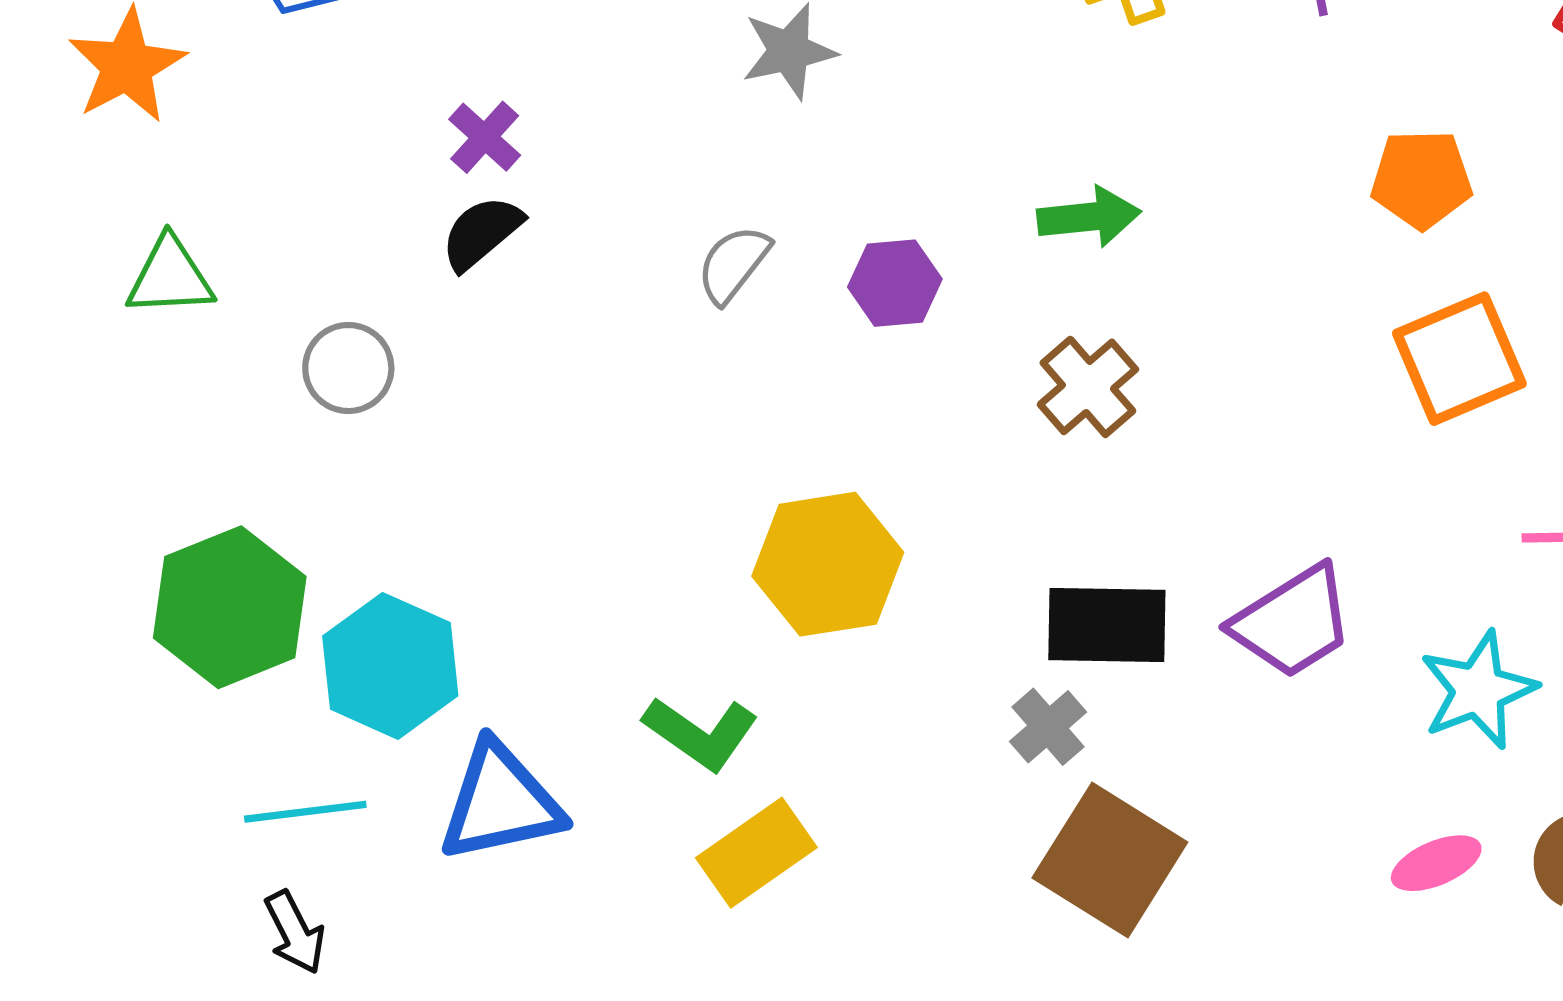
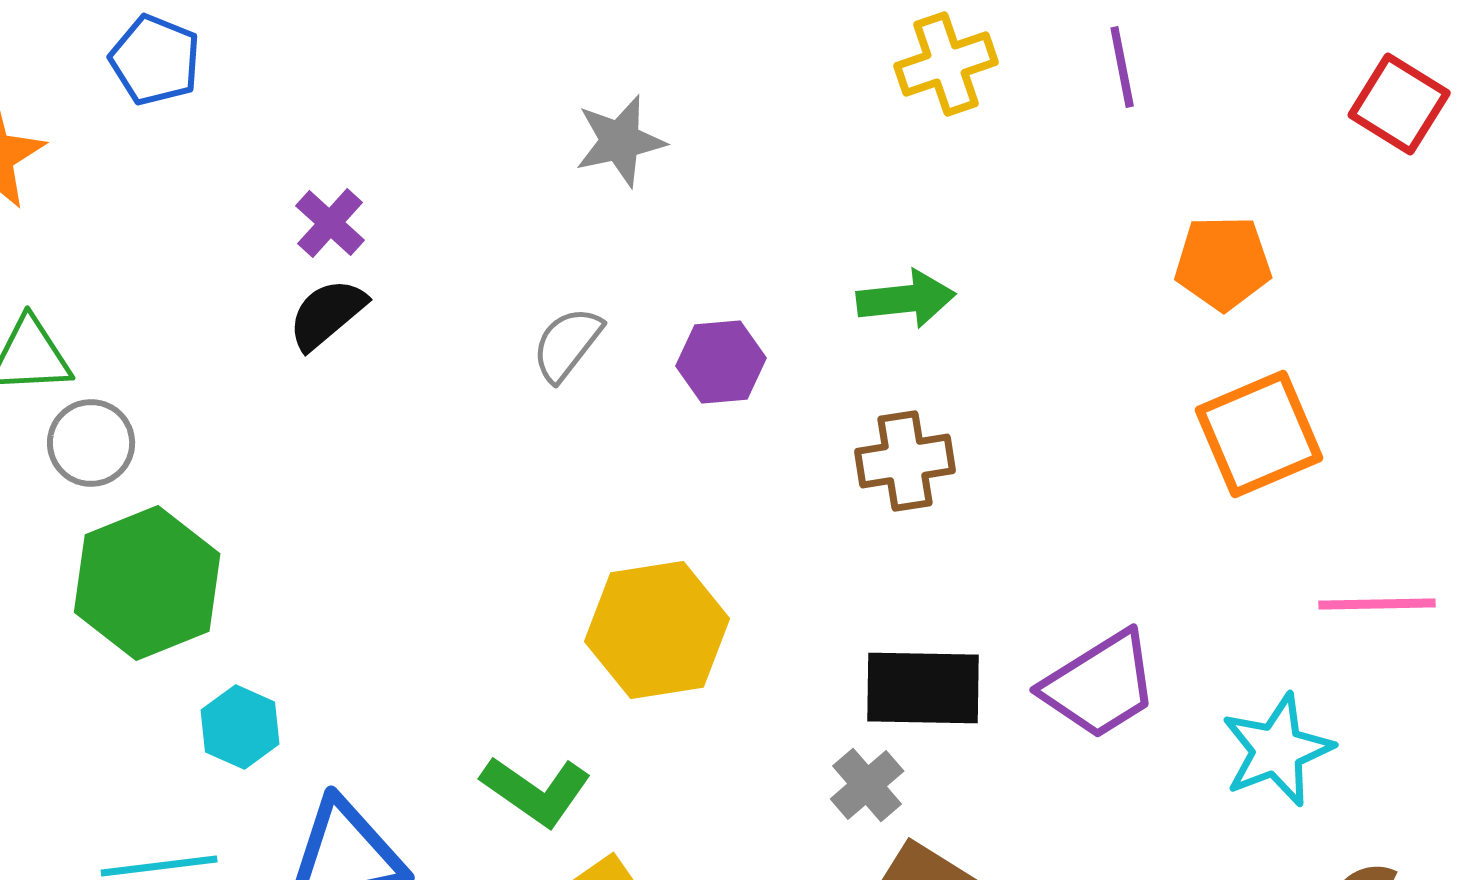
gray circle: (348, 368) -> (91, 443), moved
brown cross: (1088, 387) -> (905, 461), turned 32
green hexagon: (230, 607) -> (147, 583), moved
cyan hexagon: (390, 666) -> (240, 727), size x0.6

